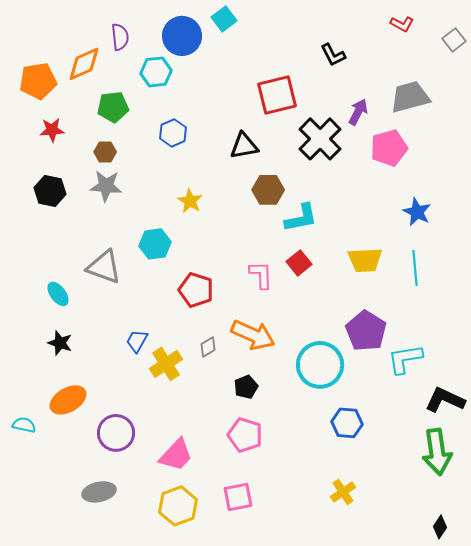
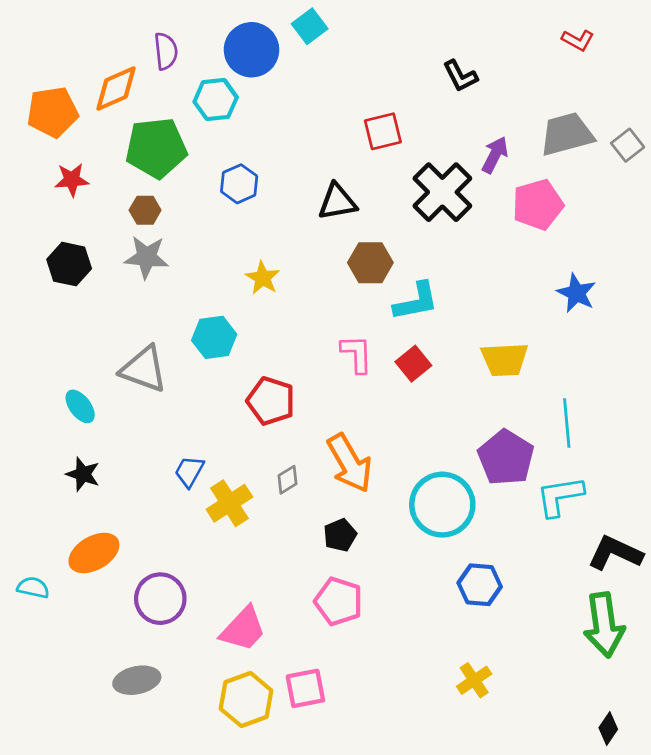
red L-shape: (402, 24) -> (578, 40), moved
gray square: (454, 40) -> (628, 145), moved
red square: (277, 95) -> (383, 131), size x0.7
green pentagon: (113, 107) -> (156, 148), size x1.4
cyan line: (415, 268) -> (567, 423), moved
pink L-shape: (261, 275) -> (357, 354), moved
orange arrow: (253, 335) -> (350, 463), turned 36
pink square: (238, 497) -> (305, 688), moved

